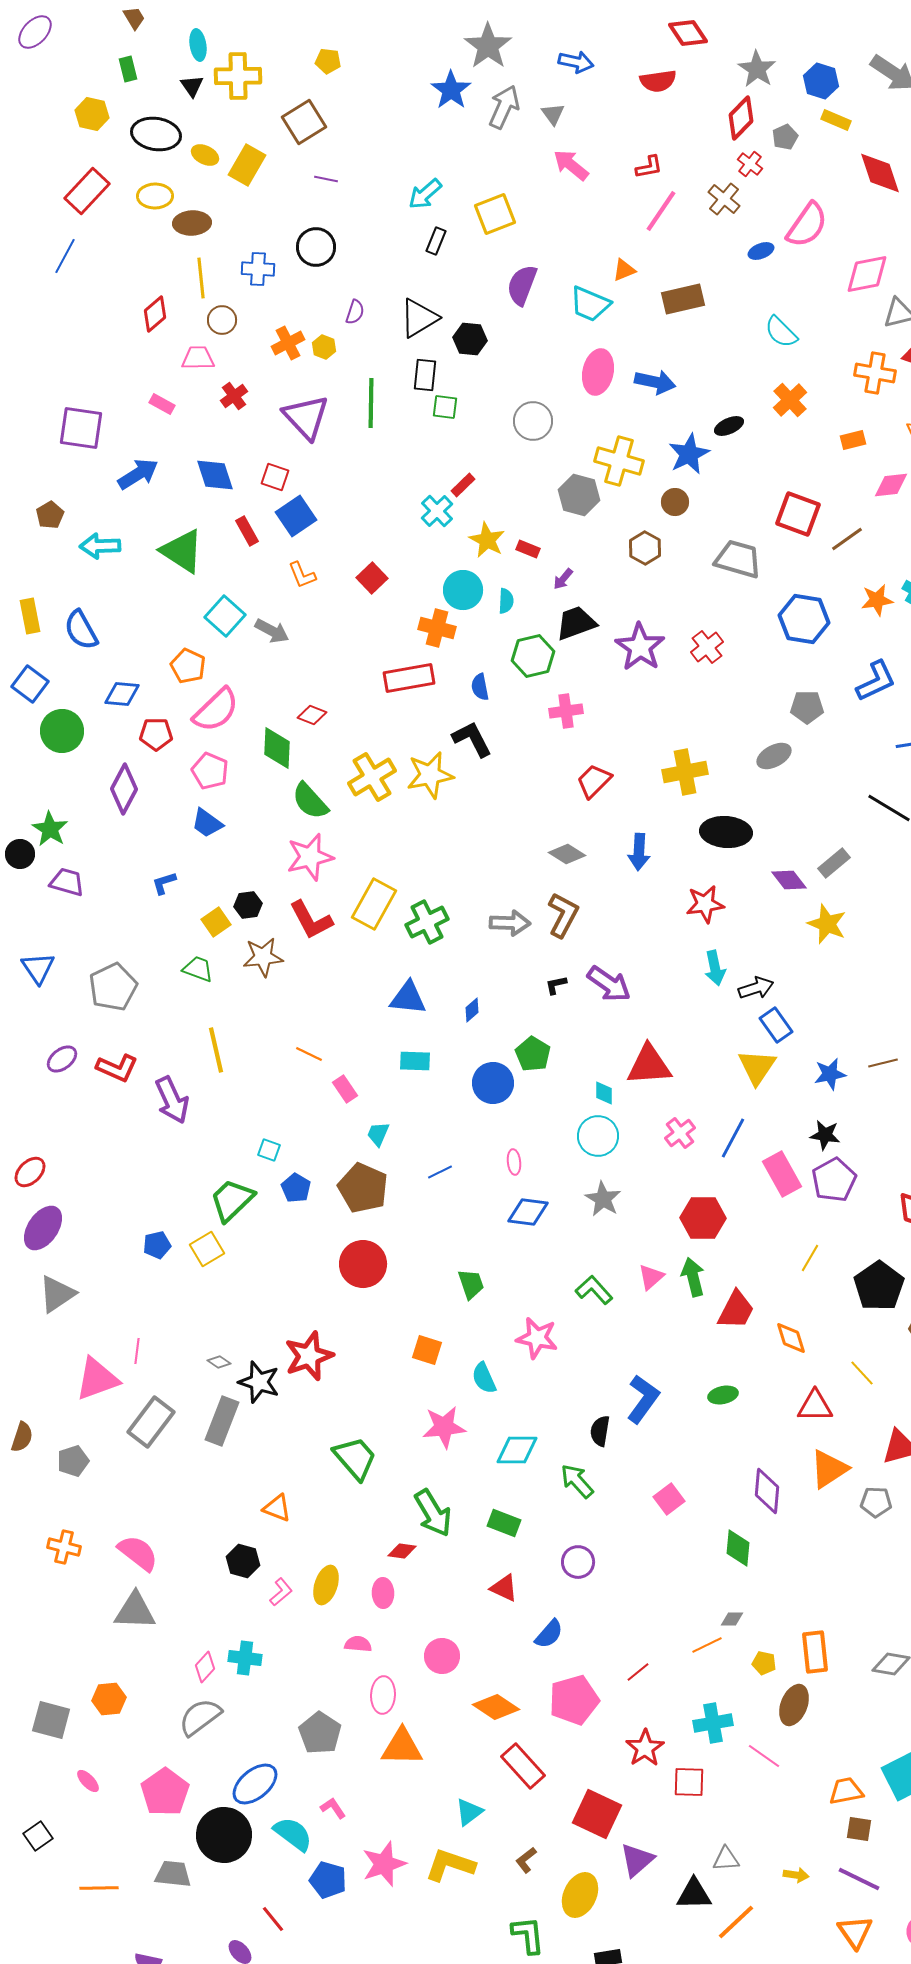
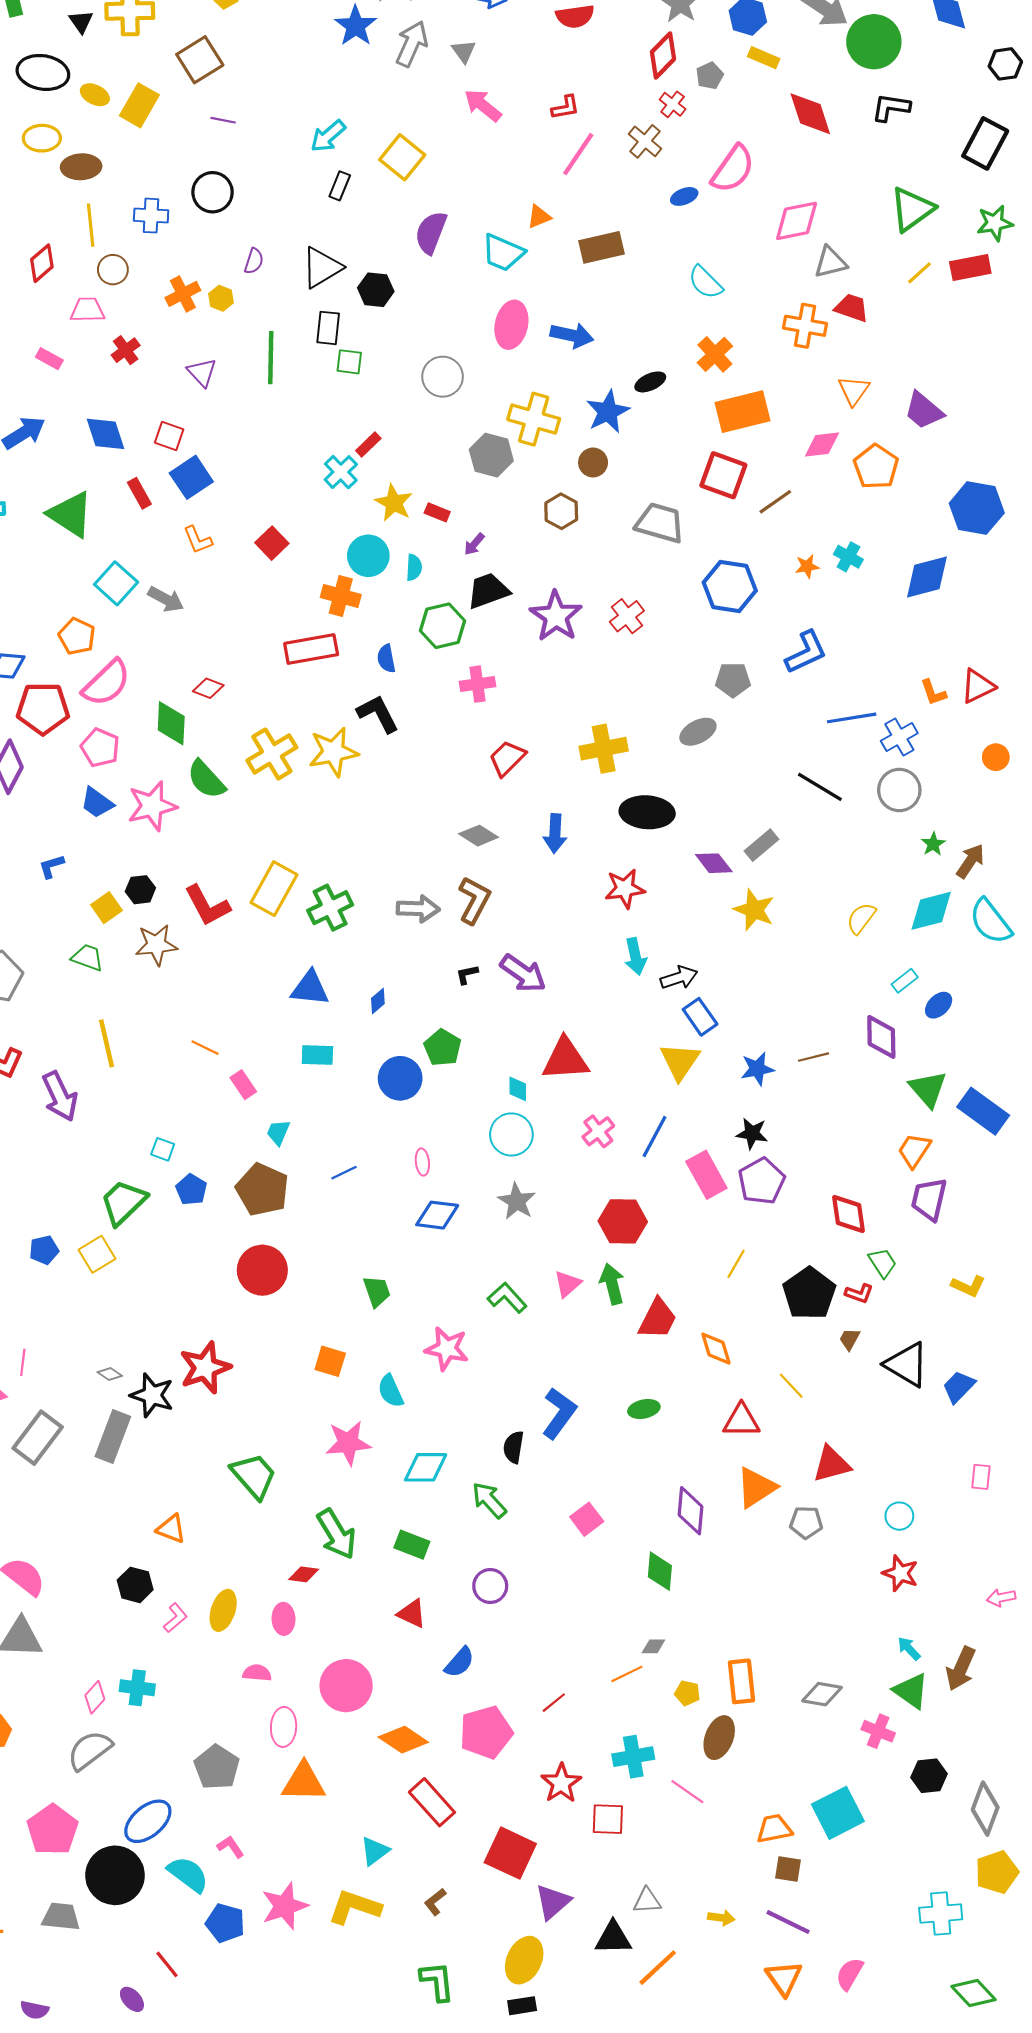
yellow square: (495, 214) -> (402, 157), turned -30
purple triangle: (306, 417) -> (202, 372), size x0.6
orange rectangle: (853, 440) -> (742, 412), moved, size x2.0
orange star: (877, 600) -> (807, 566), size x0.7
red pentagon: (156, 734) -> (43, 708), size x1.5
pink star: (310, 857) -> (152, 806), moved
pink circle: (442, 1656) -> (346, 1686), size x1.4
yellow ellipse: (580, 1895) -> (524, 1960), moved

